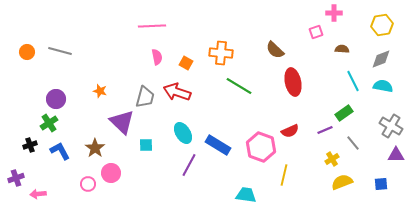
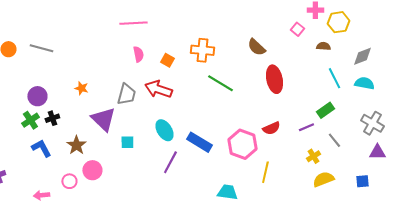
yellow hexagon: (382, 25) -> (338, 22), moved
pink square: (316, 32) -> (297, 29), turned -32
black cross: (30, 145) -> (52, 118), moved
pink arrow: (38, 194) -> (41, 195), moved

